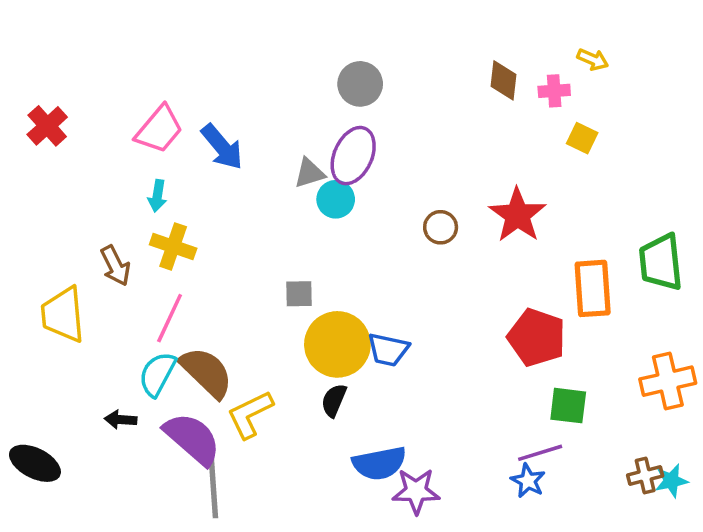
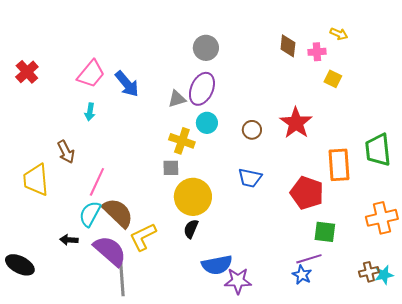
cyan circle: (336, 199) -> (207, 123), moved
yellow cross: (173, 246) -> (182, 141), moved
blue trapezoid: (388, 350) -> (250, 178), moved

